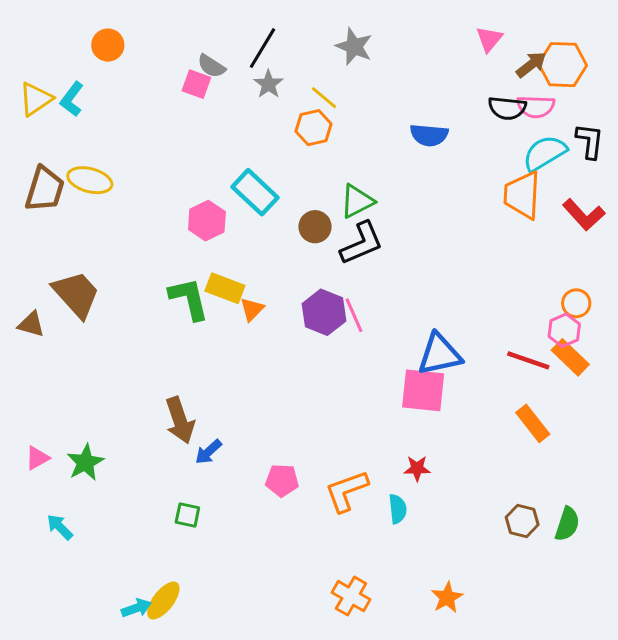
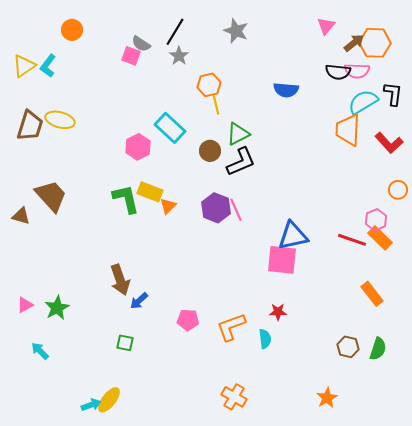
yellow line: (324, 98) -> (216, 105), moved, turned 36
orange circle: (576, 303) -> (398, 190), moved
orange rectangle: (533, 423) -> (372, 294), moved
orange star: (447, 598) -> (327, 398), moved

